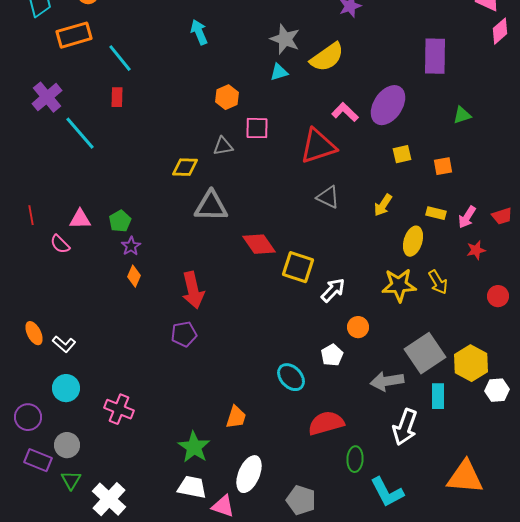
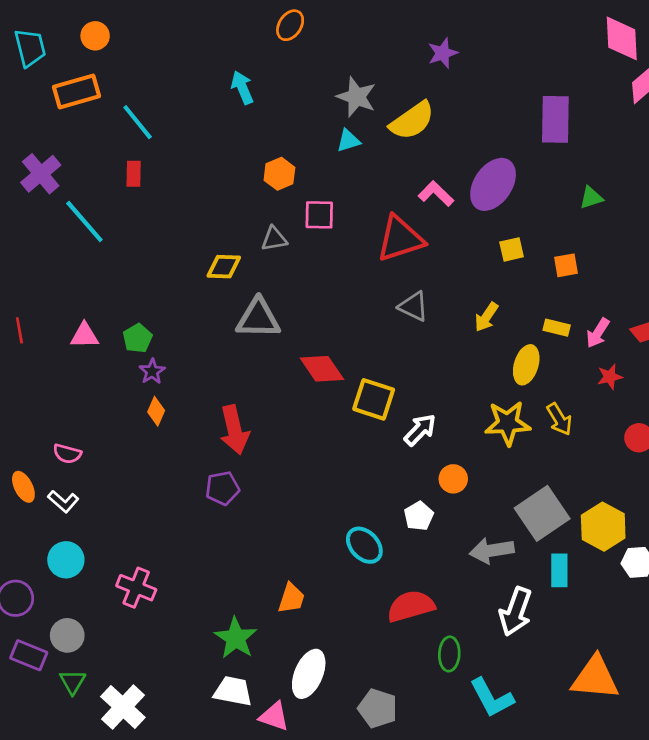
pink semicircle: (60, 244) -> (67, 454), moved, turned -30

